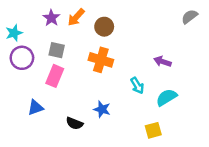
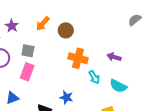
purple star: (51, 18) -> (12, 26), moved
orange cross: (101, 60) -> (78, 58), moved
cyan semicircle: (166, 97) -> (118, 86), turned -120

